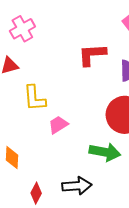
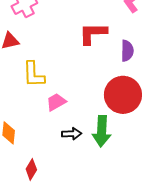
green arrow: (105, 152) -> (102, 131), turned 80
black arrow: (77, 186) -> (72, 134), moved, size x0.7

